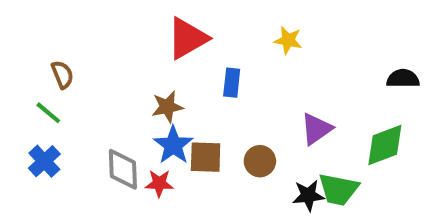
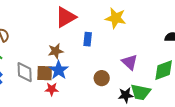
yellow star: (288, 40) -> (116, 18), size x1.5
purple triangle: (316, 129) -> (130, 62), turned -42
brown square: (206, 157) -> (45, 73), moved
gray diamond: (123, 169) -> (25, 72), moved

